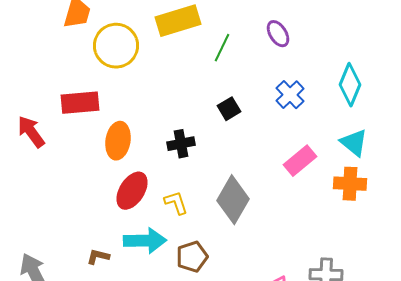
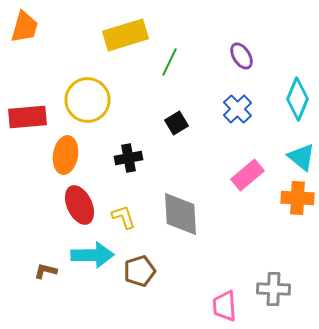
purple ellipse: (278, 34) -> (242, 56), moved
yellow circle: (116, 46) -> (88, 100), moved
red ellipse: (132, 191) -> (80, 205), turned -57
gray diamond: (233, 200) -> (180, 214), turned -33

